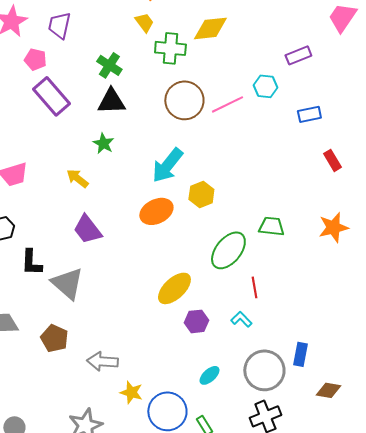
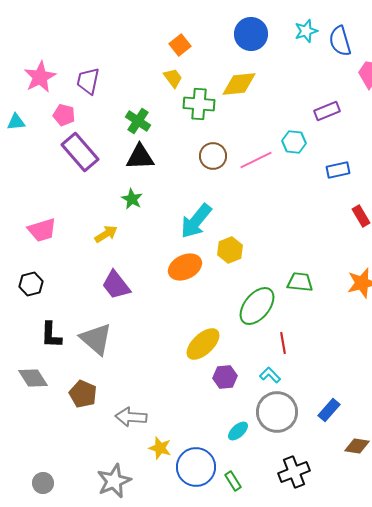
brown circle: (184, 100) -> (213, 156), size x0.7
yellow arrow: (77, 178) -> (106, 234), turned 110
black L-shape: (31, 262) -> (51, 335), moved
blue rectangle: (300, 354) -> (329, 410), turned 30
gray circle: (264, 370) -> (277, 412), moved

